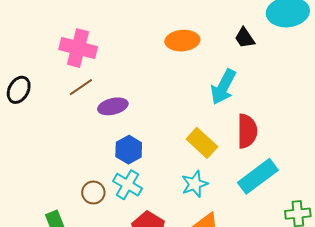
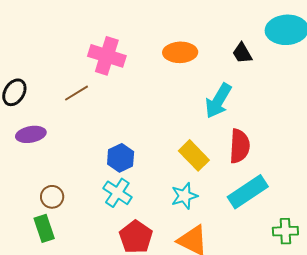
pink cross: (78, 48) -> (107, 56), moved
purple ellipse: (113, 106) -> (31, 134), moved
brown circle: (93, 193) -> (52, 197), moved

